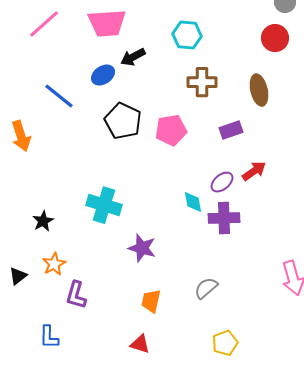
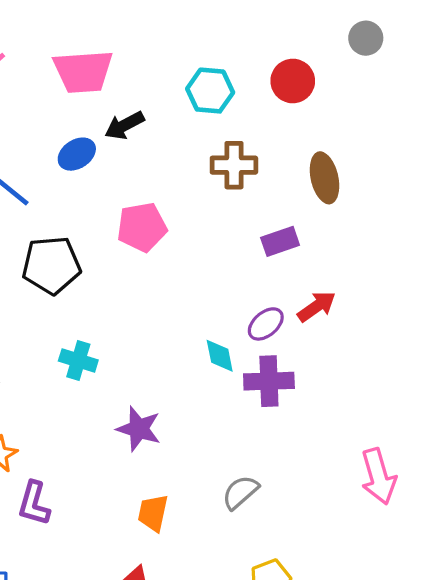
red circle: (275, 38) -> (293, 81), moved
black pentagon: (123, 121) -> (51, 265), moved, turned -30
pink pentagon: (171, 130) -> (142, 227), moved
cyan cross: (104, 205) -> (78, 360), size x0.7

